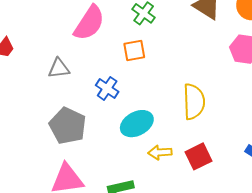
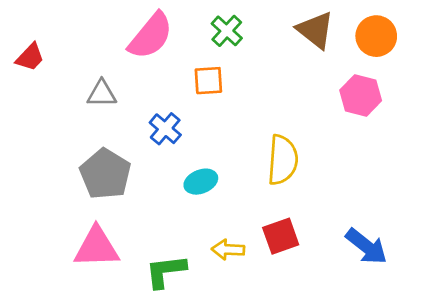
cyan ellipse: (137, 124) -> (201, 182), size x0.7
yellow arrow: (160, 152) -> (228, 250), moved

